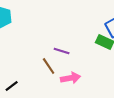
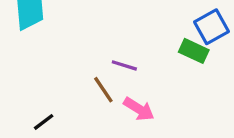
pink arrow: (71, 78) -> (139, 109), turned 42

